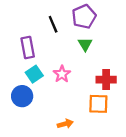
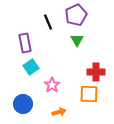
pink star: (62, 74) -> (52, 85), moved
blue circle: (22, 96) -> (23, 104), moved

